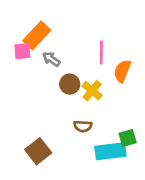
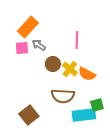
pink square: (22, 51) -> (22, 48), moved
orange semicircle: (122, 71) -> (87, 74), moved, turned -84
brown semicircle: (83, 126) -> (63, 96), size x1.6

